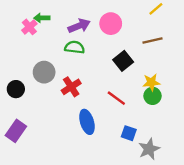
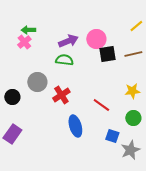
green arrow: (42, 18) -> (28, 30), moved
black square: (123, 61) -> (107, 54), moved, turned 30
green circle: (153, 96) -> (133, 118), moved

